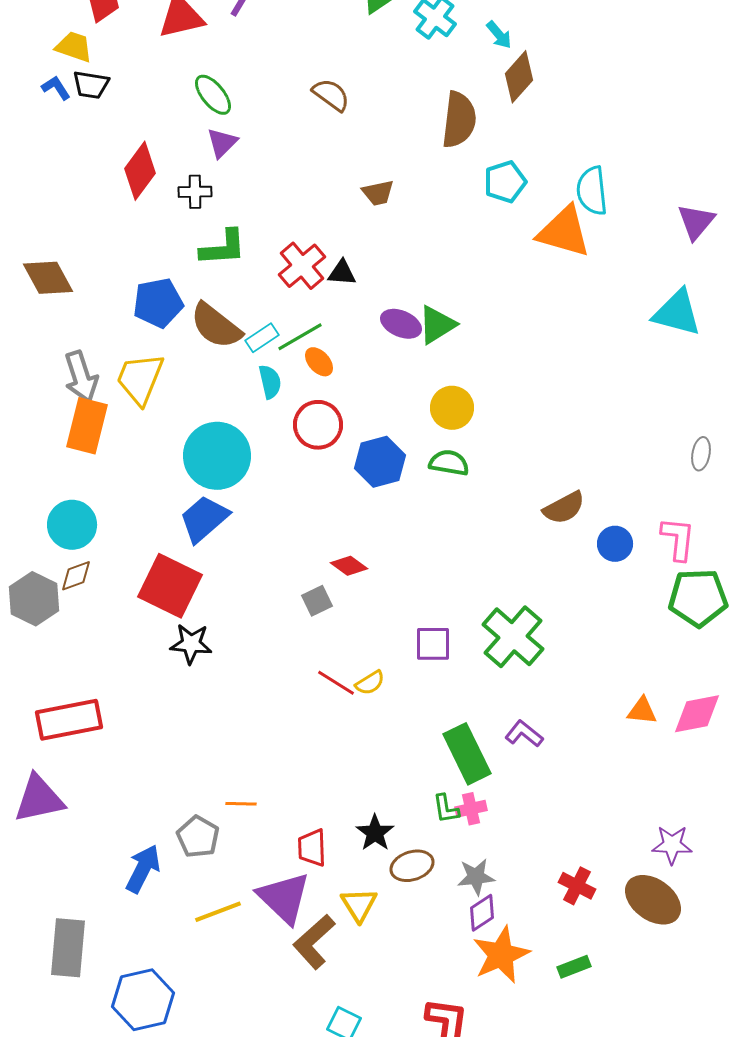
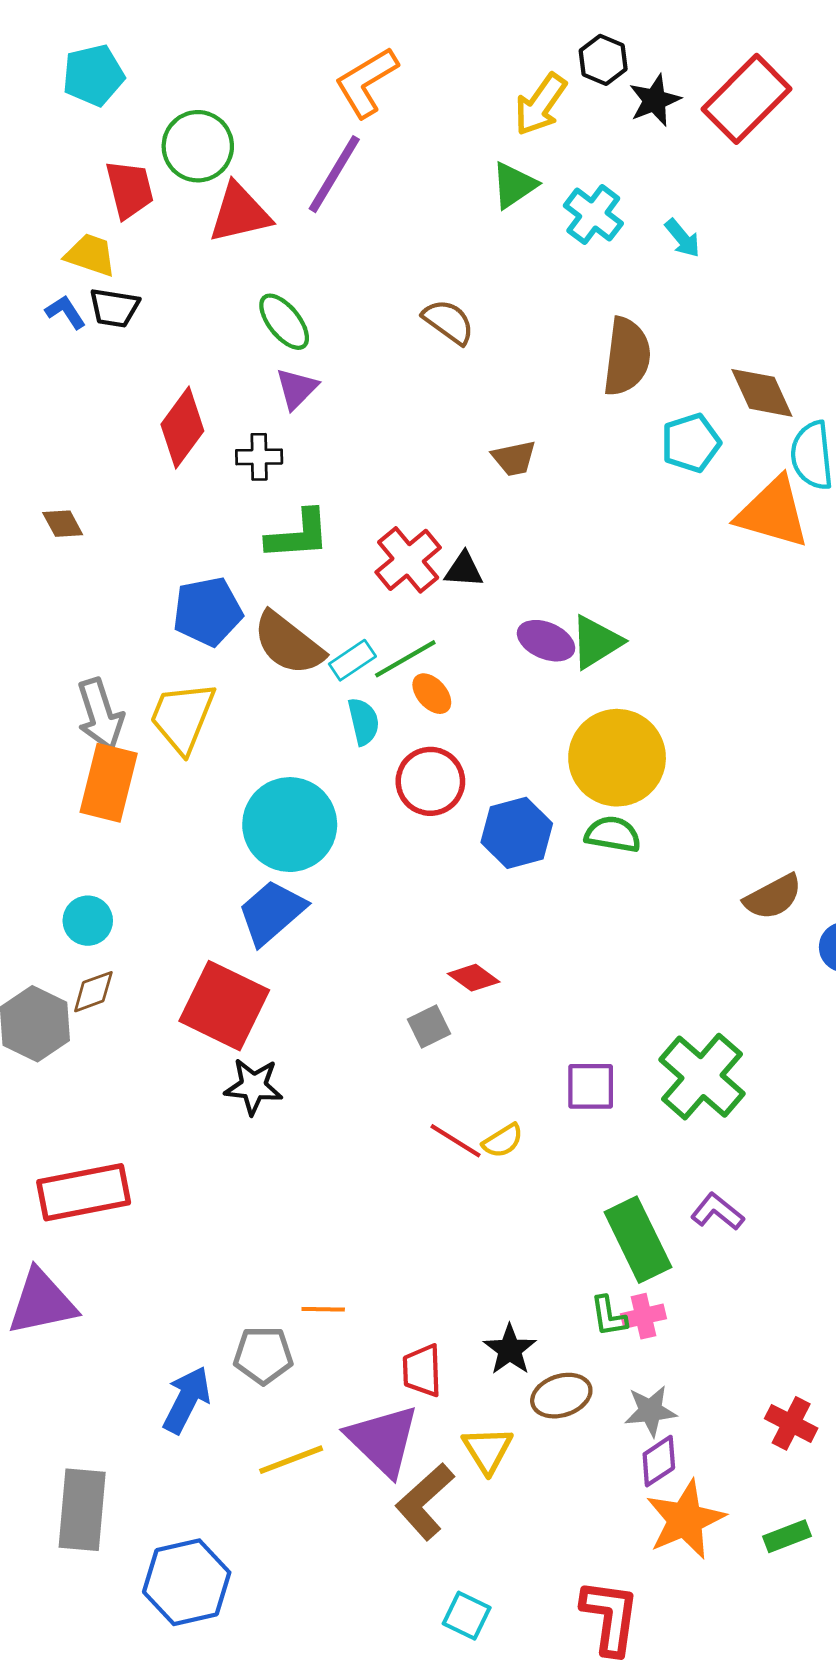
brown diamond: (519, 77) -> (762, 393), moved, turned -66
brown diamond: (48, 278) -> (63, 524), moved, size x0.6
yellow circle: (452, 408) -> (617, 758), size x1.6
cyan circle: (72, 525) -> (88, 921), size x0.7
gray pentagon: (198, 837) -> (263, 1355), turned -30

